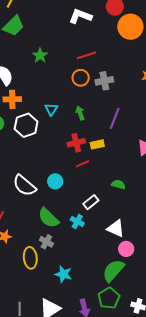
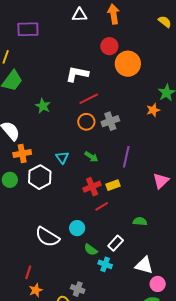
white L-shape: (80, 16) -> (77, 74), moved
green arrow: (80, 113) -> (91, 157), turned 152
green semicircle: (49, 218) -> (91, 250), moved, size x0.6

